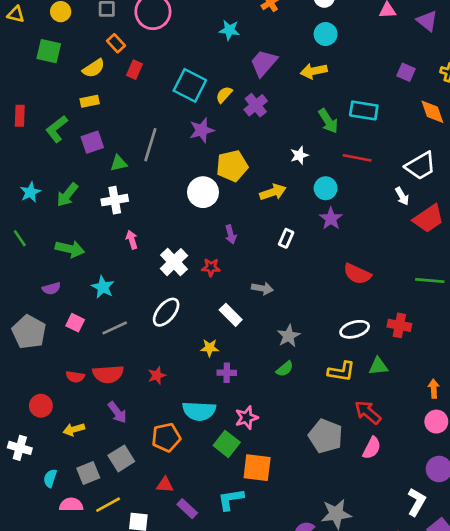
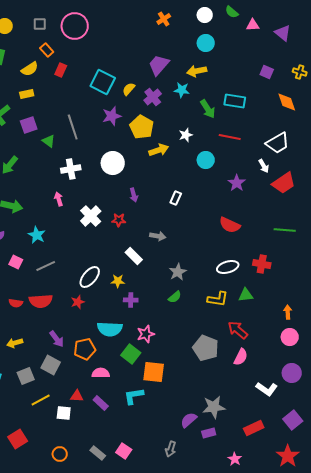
cyan star: (229, 30) -> (182, 90), moved
gray line: (150, 145) -> (73, 127), turned -35
green triangle: (119, 163) -> (49, 141), turned 48
yellow pentagon: (232, 166) -> (142, 127), moved, turned -30
yellow arrow: (273, 192) -> (159, 150), moved
white cross: (115, 200) -> (71, 169), moved
purple star: (331, 219) -> (237, 183), moved
white ellipse: (166, 312) -> (90, 277), moved
purple arrow: (117, 412) -> (57, 339), moved
gray square: (121, 458) -> (51, 365), turned -30
red triangle: (165, 485) -> (77, 396), moved
white L-shape: (417, 502) -> (267, 389), moved, turned 95
pink semicircle: (71, 505) -> (101, 373), moved

